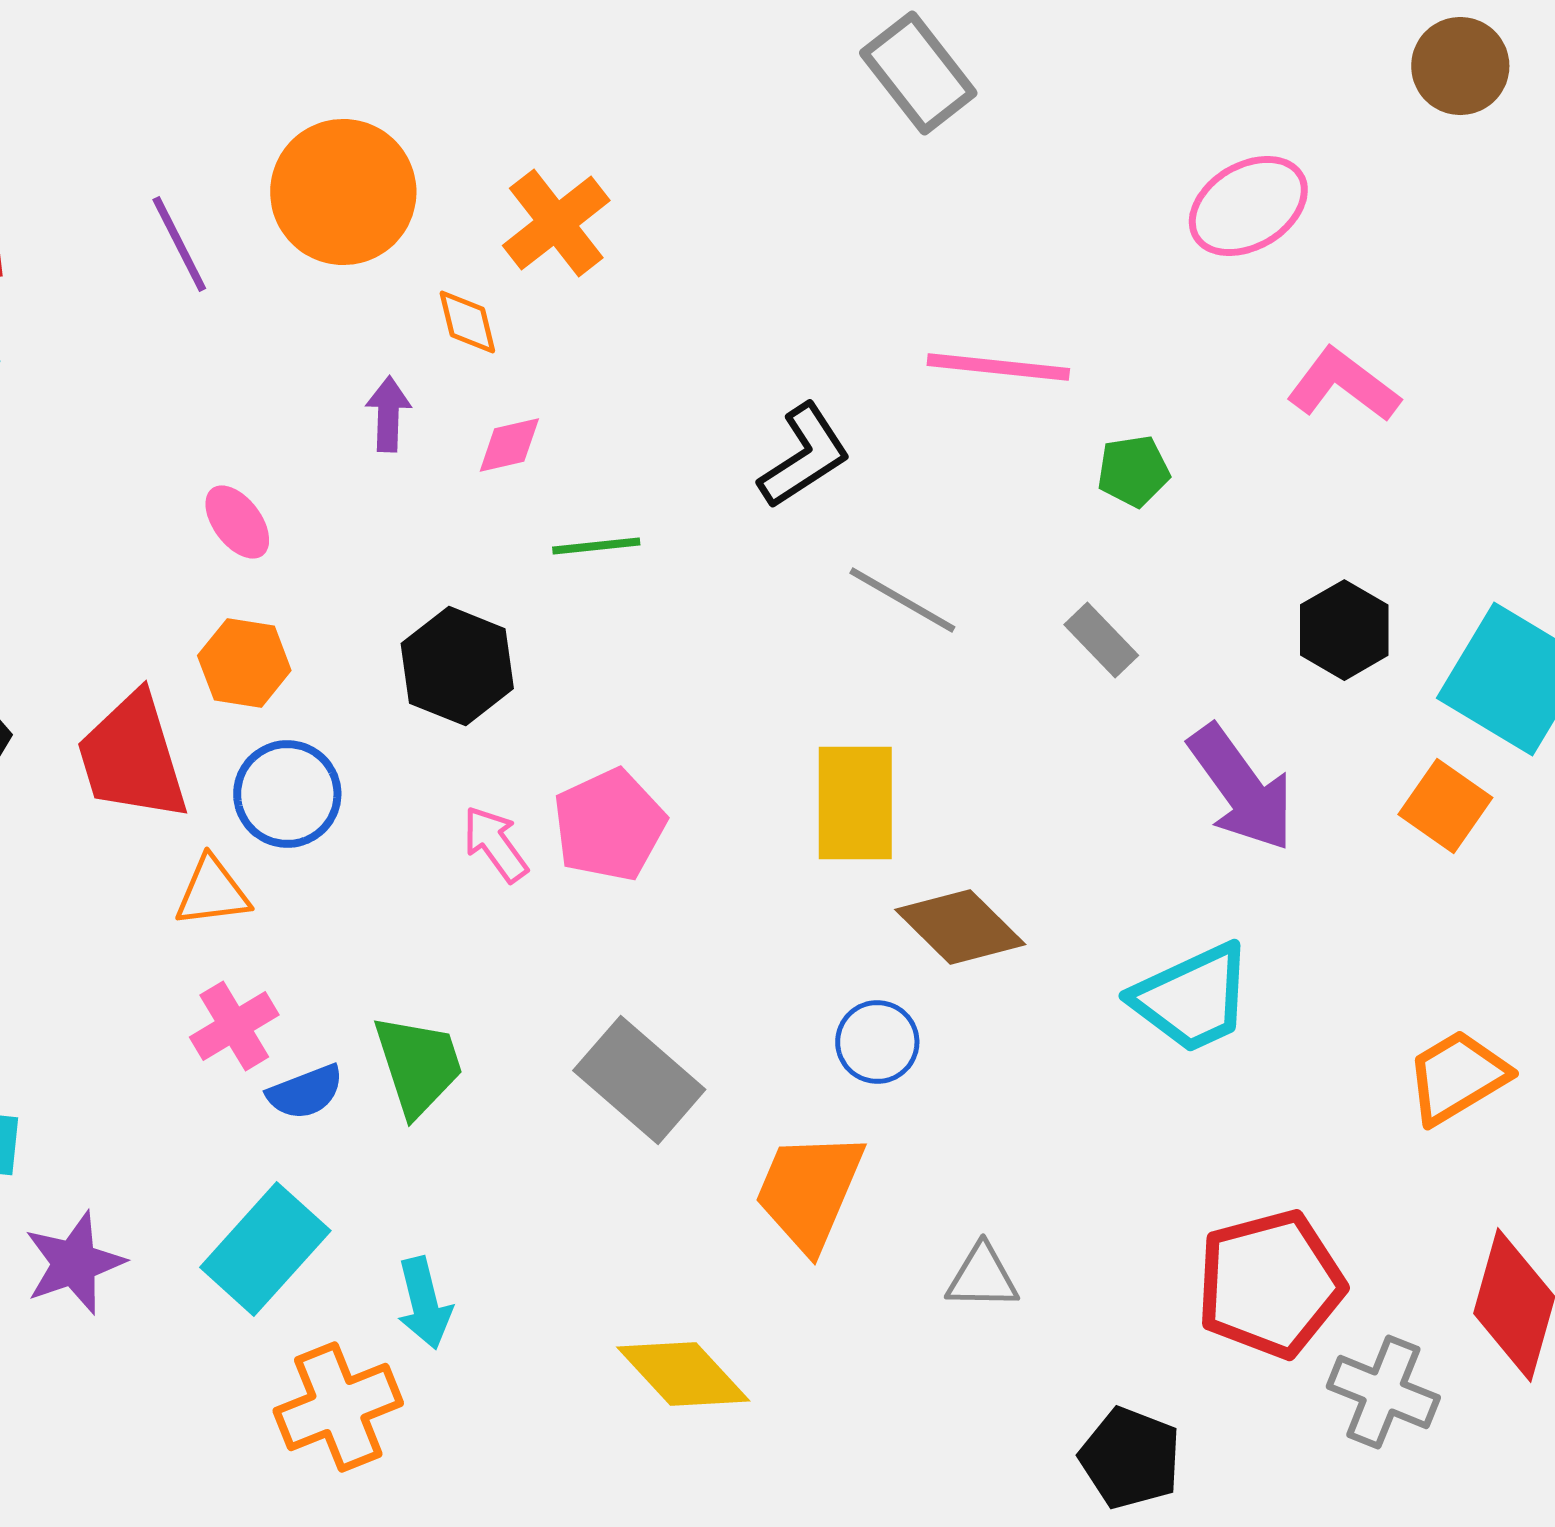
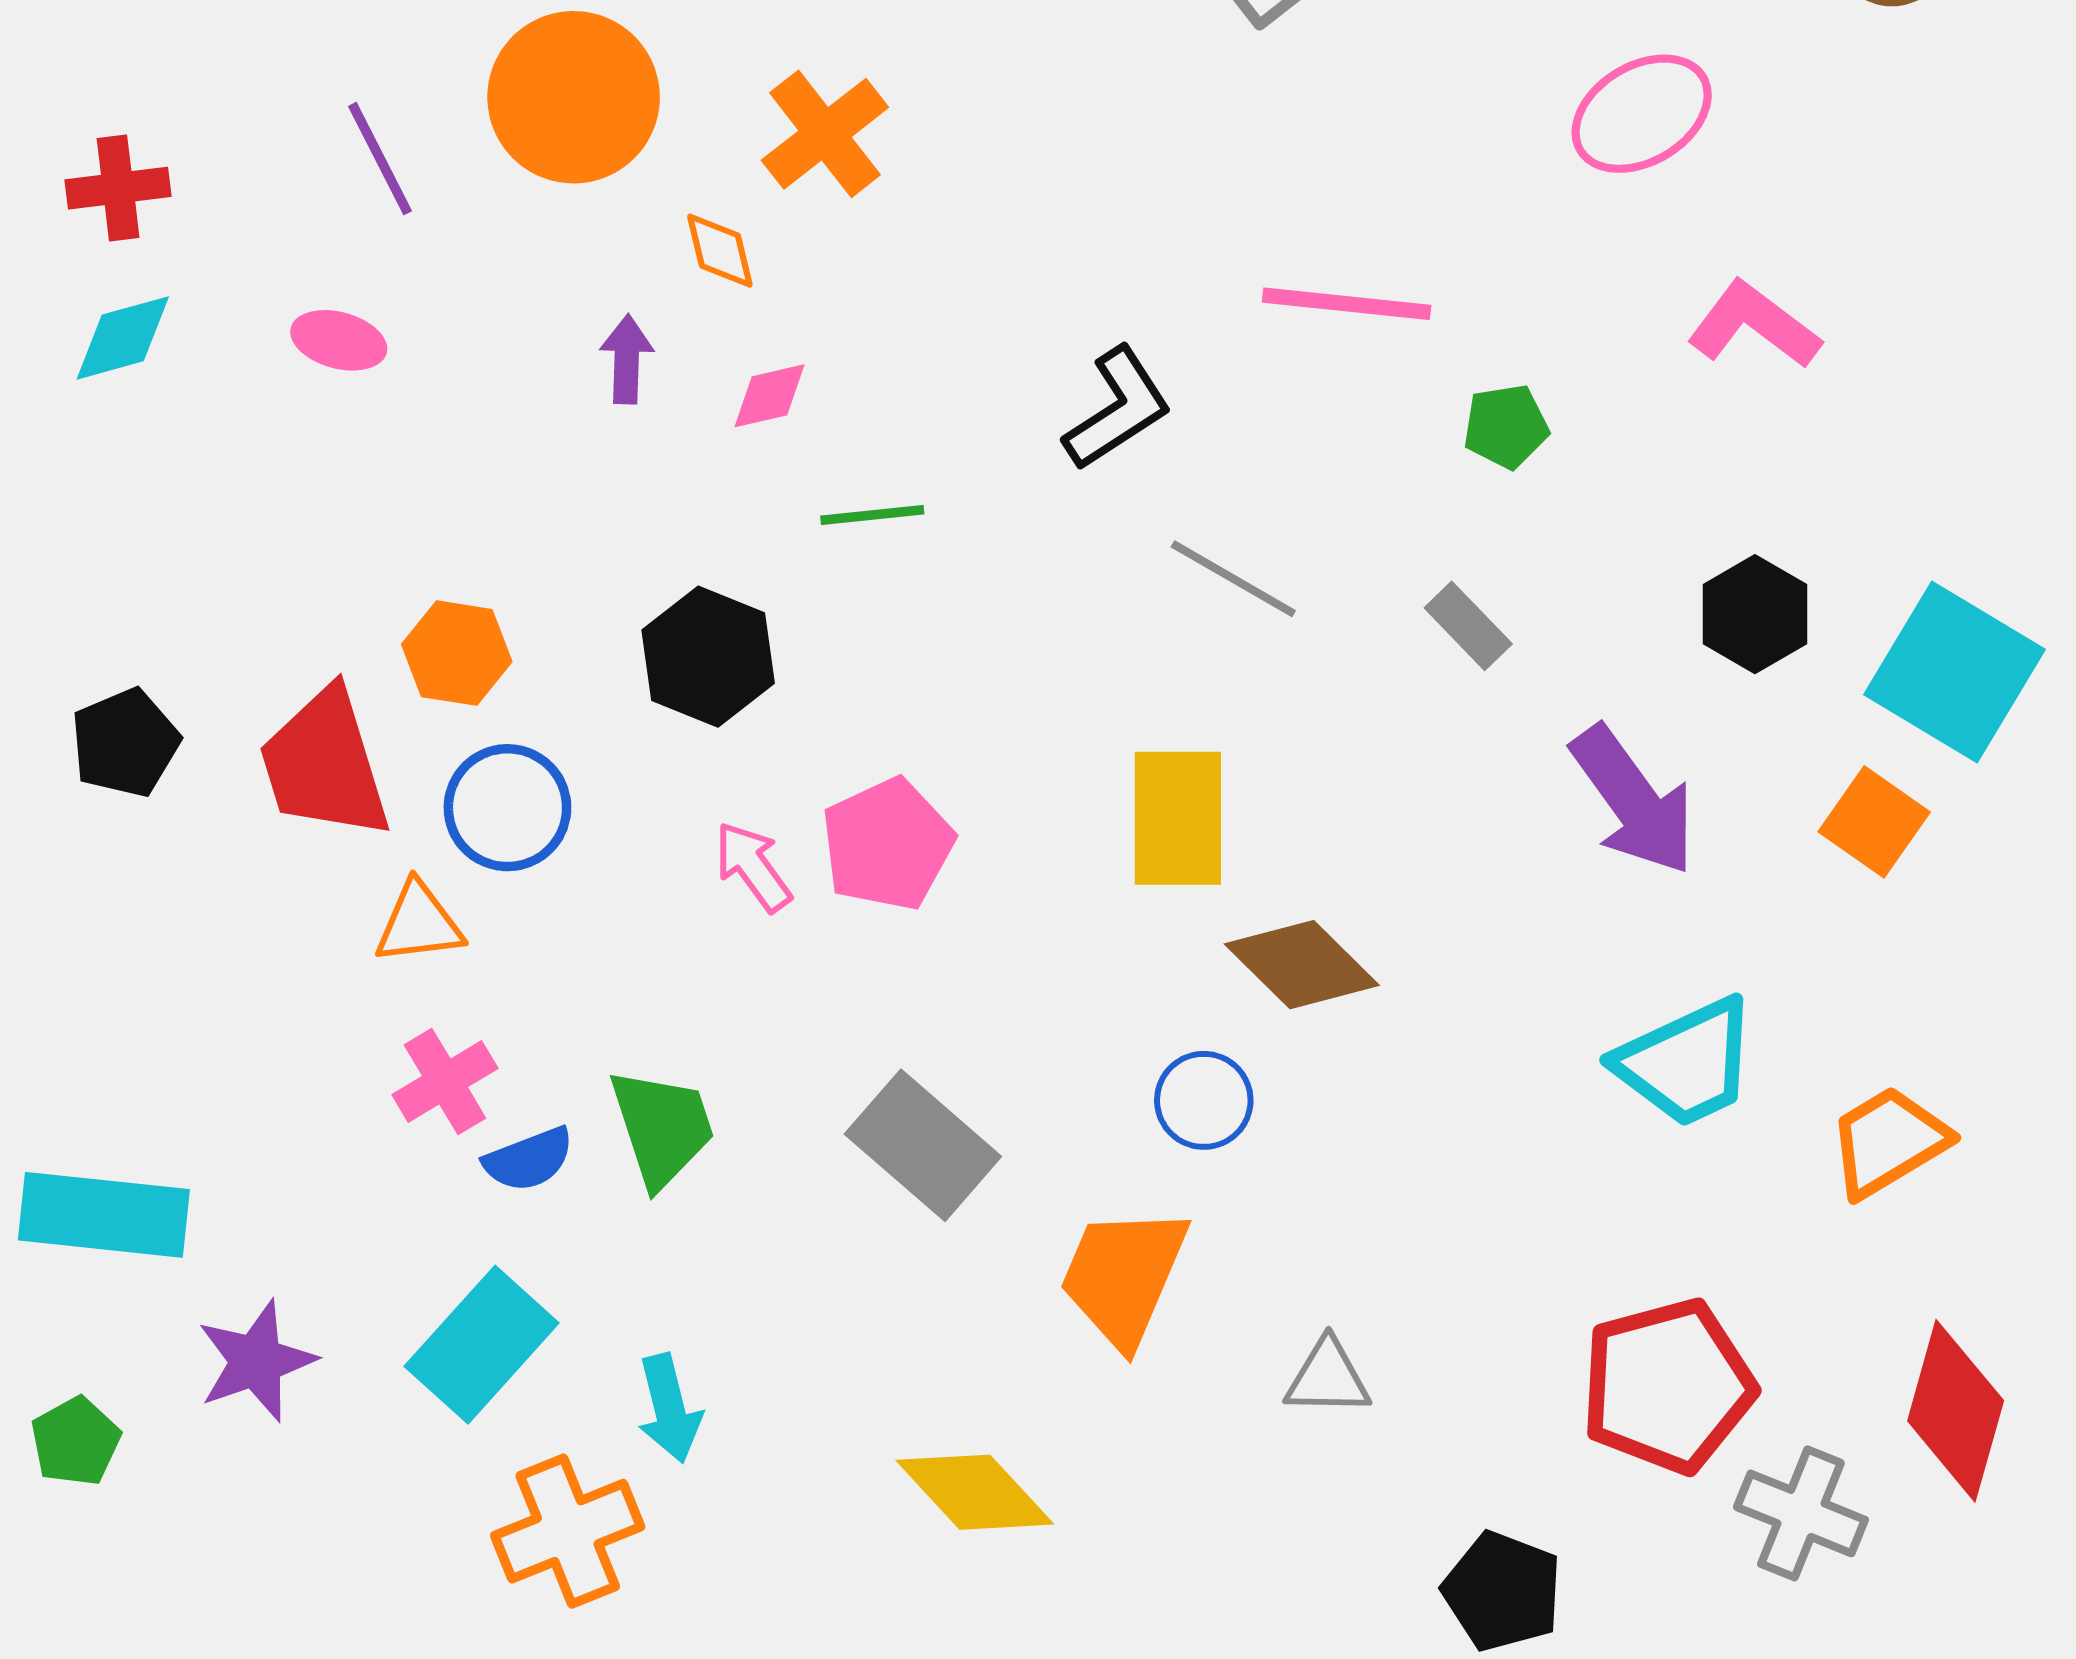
pink ellipse: (237, 522) -> (339, 340), moved, turned -38
cyan trapezoid: (1192, 998) -> (1687, 1063), moved

